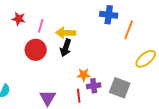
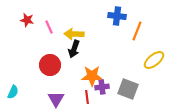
pink line: (41, 26) -> (49, 27), turned -40
red circle: (36, 50) -> (50, 65), moved
orange star: (84, 75) -> (92, 76), size x1.5

